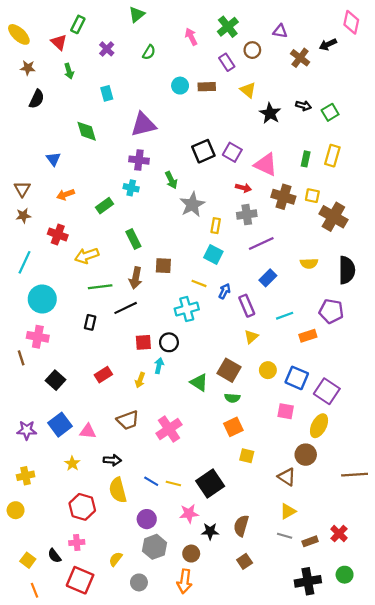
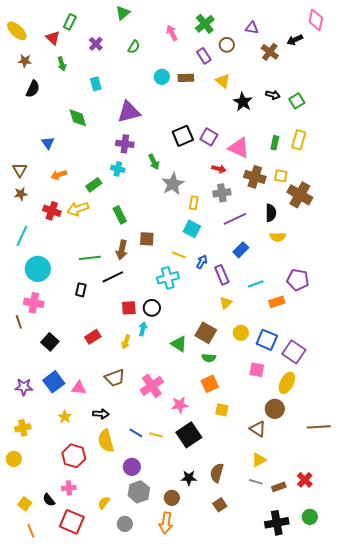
yellow arrow: (87, 256) -> (78, 209), moved
black semicircle: (347, 270) -> (271, 213), moved, size x0.7
pink star: (189, 514) -> (180, 405), moved

